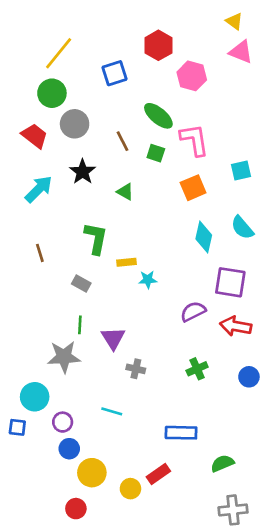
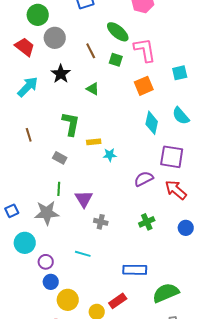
red arrow: (236, 326) -> (176, 190), turned 30
blue square: (17, 427) -> (12, 211), moved, turned -32
green semicircle: (222, 463) -> (166, 293), size x1.5

